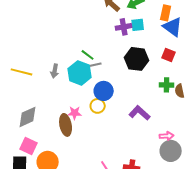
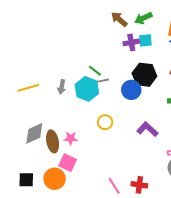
yellow line: (22, 72) -> (28, 88), turned -30
blue circle: (104, 91) -> (131, 90), moved
pink star: (75, 113) -> (71, 138), moved
brown ellipse: (66, 125) -> (53, 141), moved
pink square: (29, 146) -> (68, 163), moved

